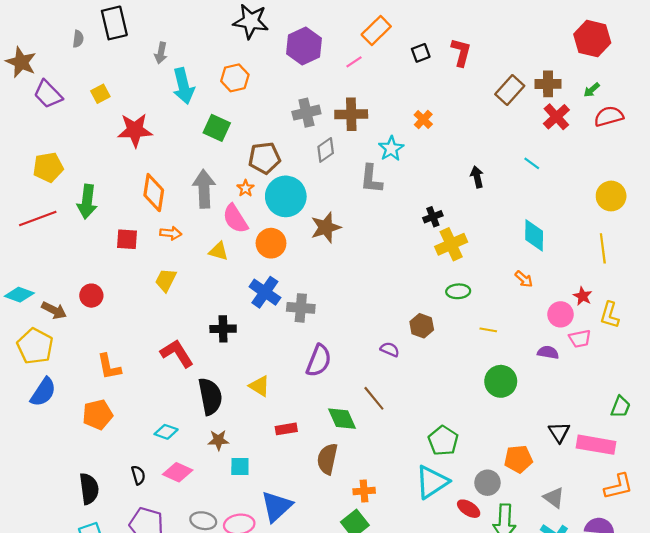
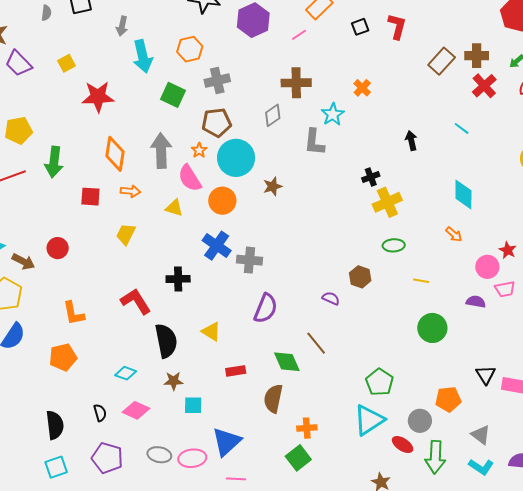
gray cross: (306, 113) -> (217, 81), moved
brown star: (326, 227) -> (273, 186), size x0.7

